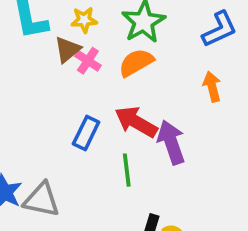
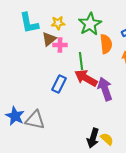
pink cross: (88, 61) -> (60, 45), turned -32
orange semicircle: (136, 63) -> (106, 44), moved, turned 114
green line: (127, 170) -> (81, 61), moved

